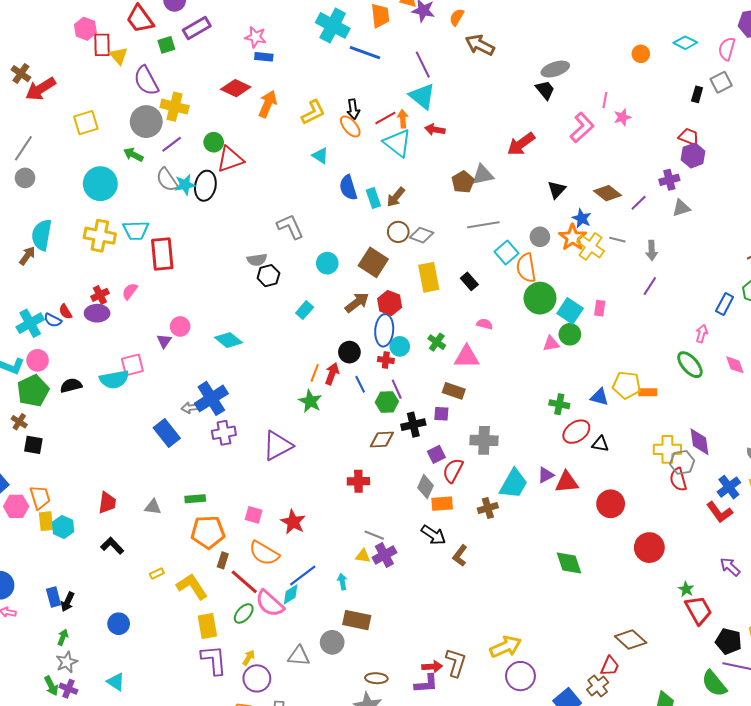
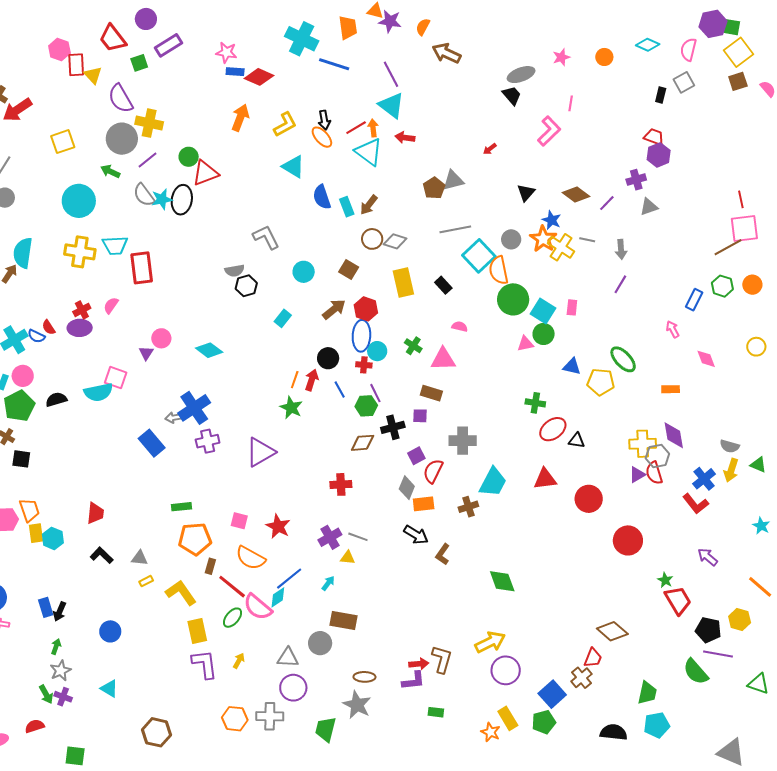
red diamond: (236, 88) -> (259, 77), moved
pink star: (622, 117) -> (561, 57), moved
red arrow: (521, 144) -> (490, 149), size x0.5
cyan triangle: (320, 156) -> (293, 167), size x1.4
cyan square: (506, 253) -> (479, 256), size x1.4
brown square: (373, 262) -> (349, 270), size x0.7
pink arrow: (702, 334) -> (673, 329), turned -42
pink square: (132, 365) -> (116, 378), turned 35
green ellipse: (690, 365) -> (623, 359), moved
orange rectangle: (648, 392) -> (671, 389), moved
blue triangle: (599, 397) -> (572, 366), moved
purple triangle: (546, 475) -> (637, 475), moved
gray triangle: (153, 507) -> (140, 558), moved
purple cross: (384, 555) -> (330, 537), moved
green diamond: (569, 563) -> (502, 581), moved
cyan arrow: (342, 582) -> (328, 583), turned 49
purple circle: (257, 678) -> (293, 688), moved

